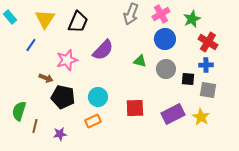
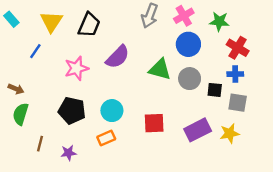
green star: (192, 19) -> (219, 21), turned 30
green triangle: (140, 61) -> (160, 69), size x1.5
brown arrow: (46, 78) -> (16, 89), moved
green semicircle: (19, 111) -> (21, 114), moved
yellow star: (201, 117) -> (230, 133), turned 30

